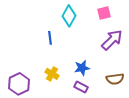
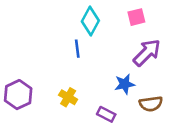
blue line: (50, 38) -> (77, 49), moved
blue star: (82, 68) -> (125, 84), moved
purple hexagon: (19, 84) -> (18, 95), moved

